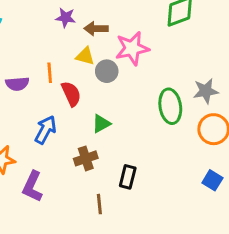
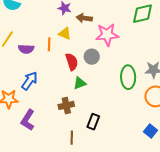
yellow triangle: (85, 56) -> (65, 33), moved
gray circle: (107, 71) -> (92, 57), moved
red semicircle: (71, 94) -> (72, 62), moved
blue arrow: (45, 130) -> (30, 81), moved

